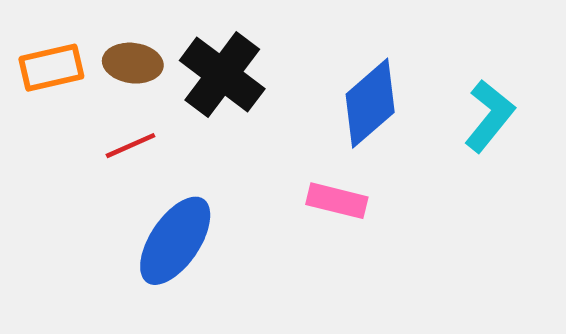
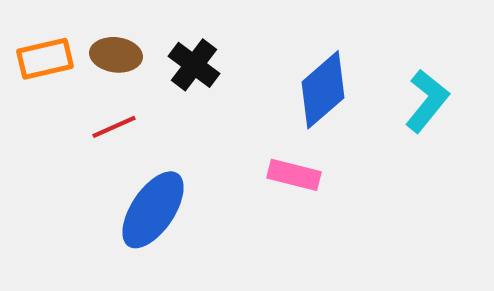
black cross: (222, 75) -> (194, 65), size x0.7

